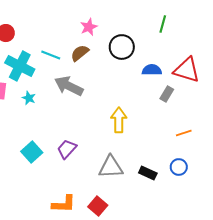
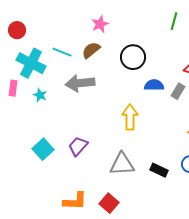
black circle: (122, 47) -> (133, 57), moved
blue semicircle: (152, 70) -> (154, 85), moved
gray arrow: (69, 86) -> (80, 83), turned -32

